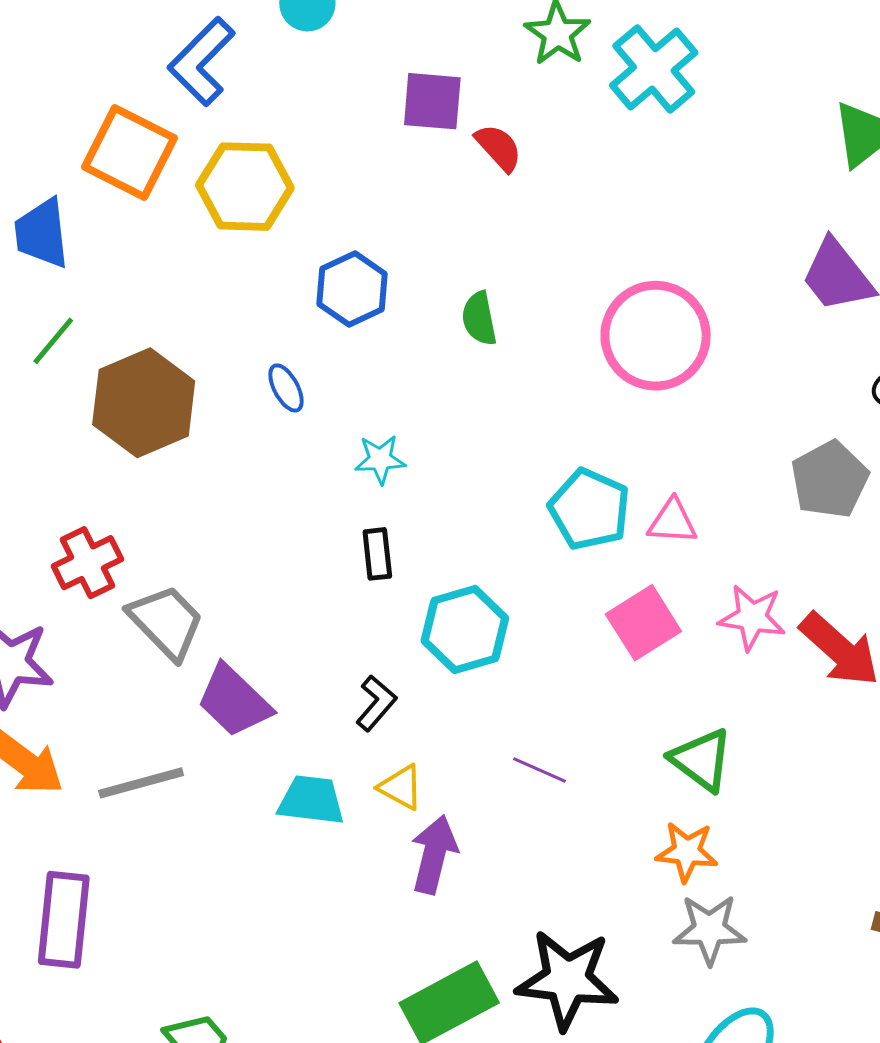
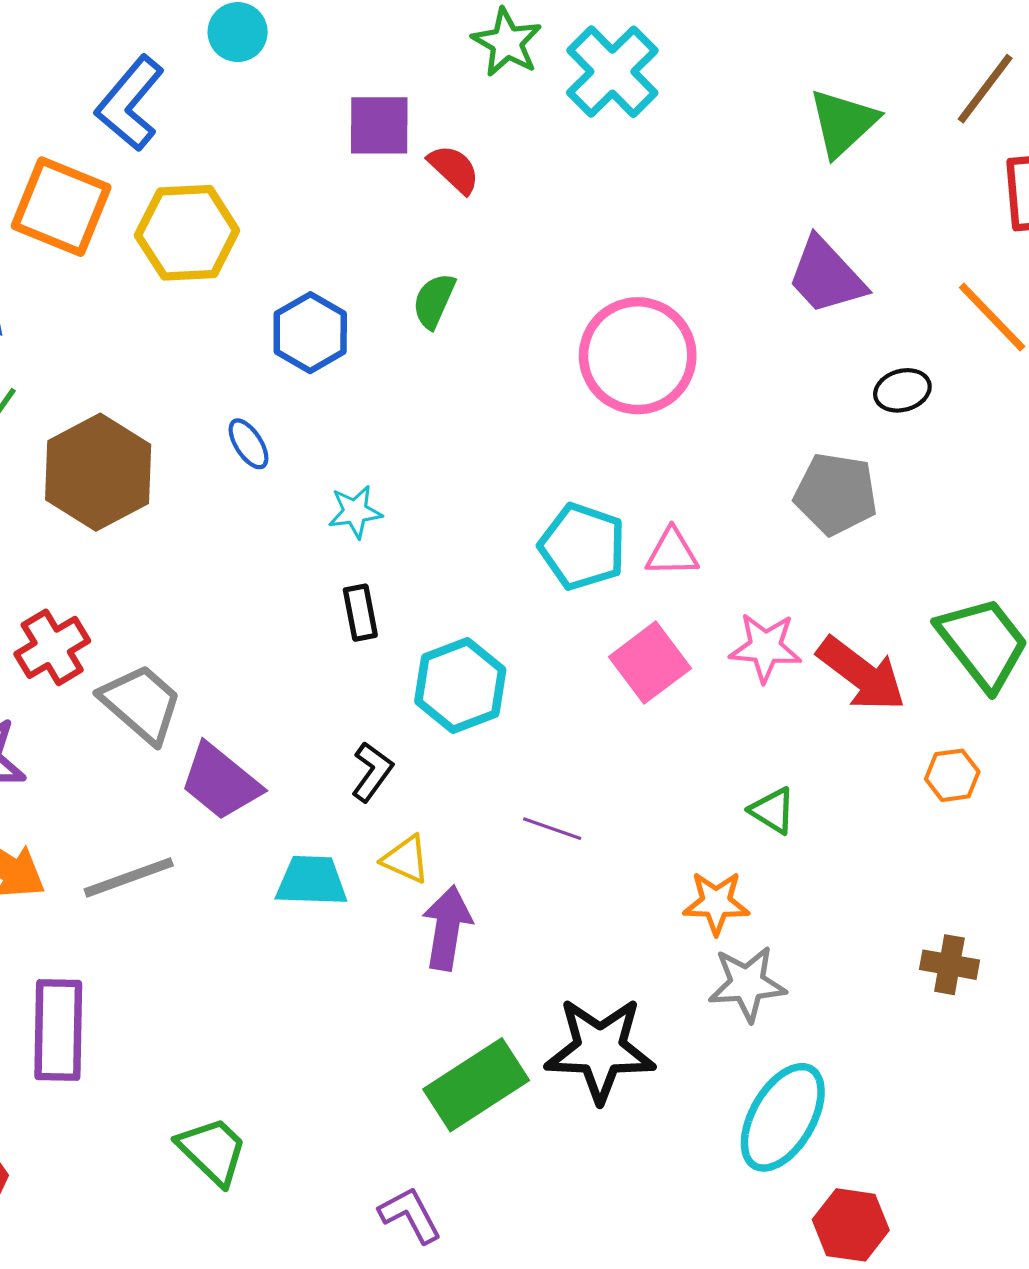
green semicircle: (479, 319) -> (434, 301), moved, turned 40
gray pentagon: (830, 480) -> (836, 494), turned -30
green triangle: (701, 760) -> (773, 811), moved, size x0.7

